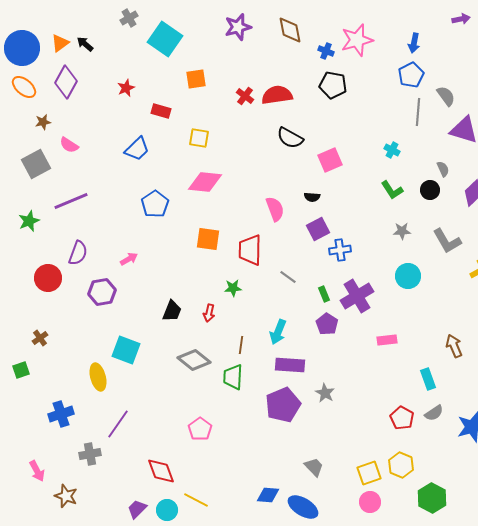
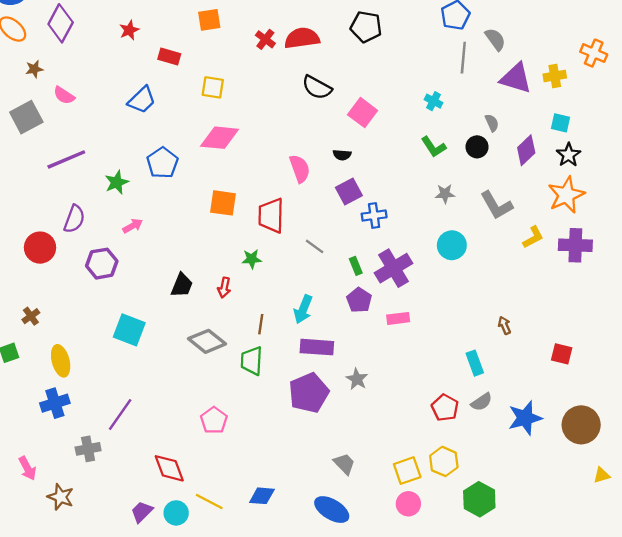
pink square: (330, 160) -> (363, 113), turned -30
green star: (29, 221) -> (117, 182), moved
pink rectangle: (387, 340) -> (398, 318), moved
brown arrow: (454, 346) -> (504, 325), size x0.7
yellow ellipse: (98, 377) -> (61, 361), moved
blue diamond: (268, 495) -> (262, 496), moved

